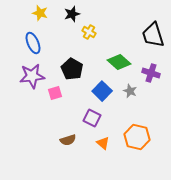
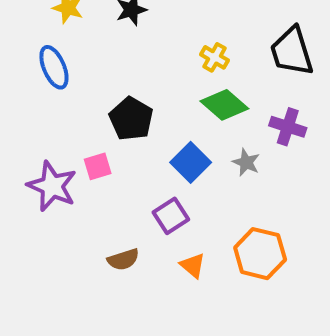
yellow cross: (89, 32) -> (214, 57), moved
purple star: (32, 76) -> (52, 186), moved, turned 30
purple square: (92, 118) -> (171, 216), turned 30

